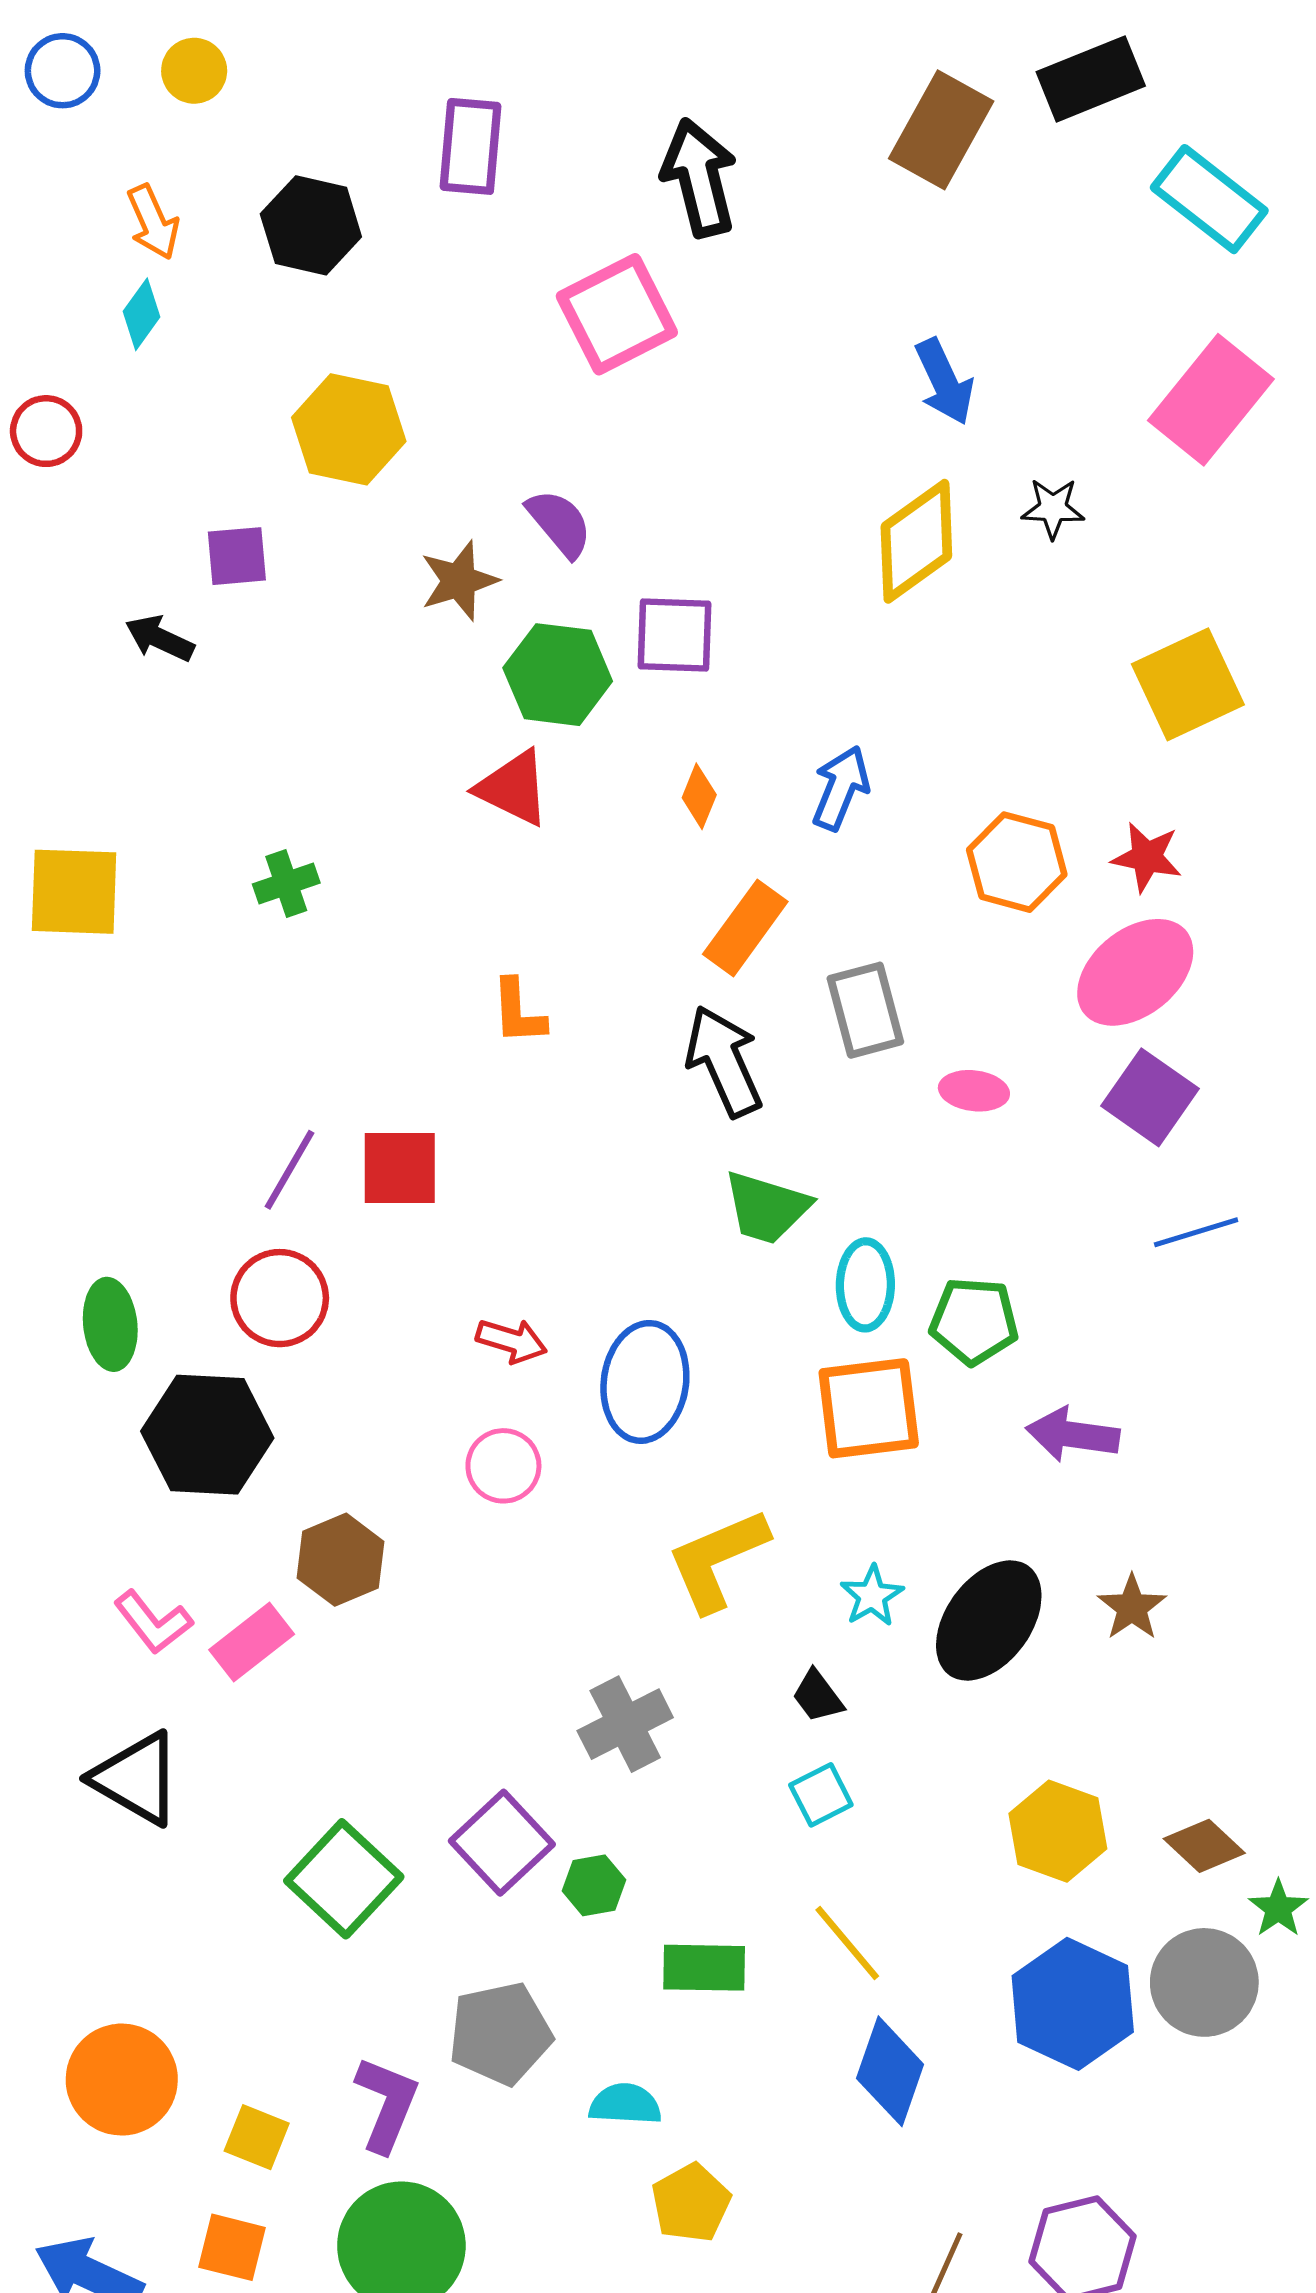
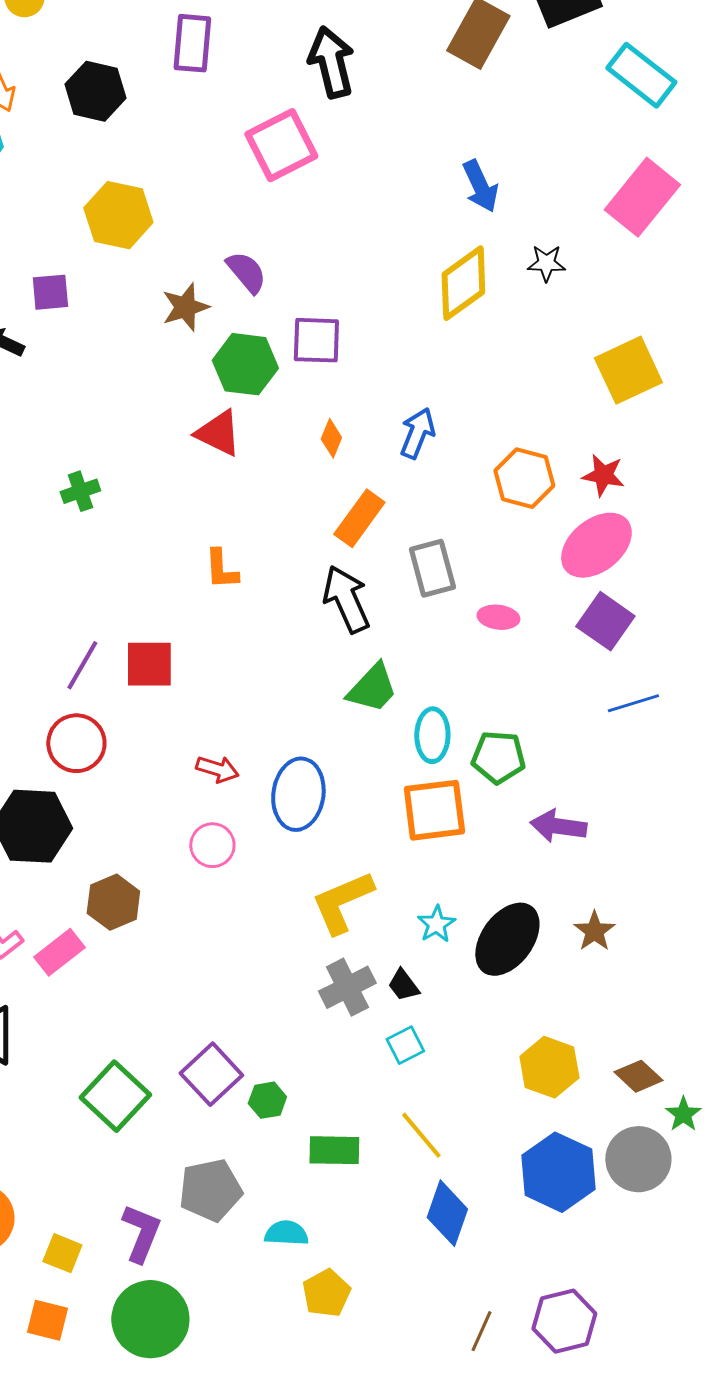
green trapezoid: (767, 1208) -> (372, 688), turned -64
gray cross: (625, 1724) -> (347, 987), moved

